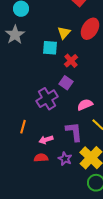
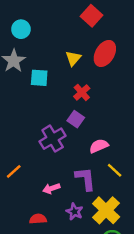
cyan square: (50, 48) -> (39, 78), moved
orange line: (23, 127) -> (14, 171), moved, turned 32
red semicircle: (41, 158) -> (38, 219), moved

